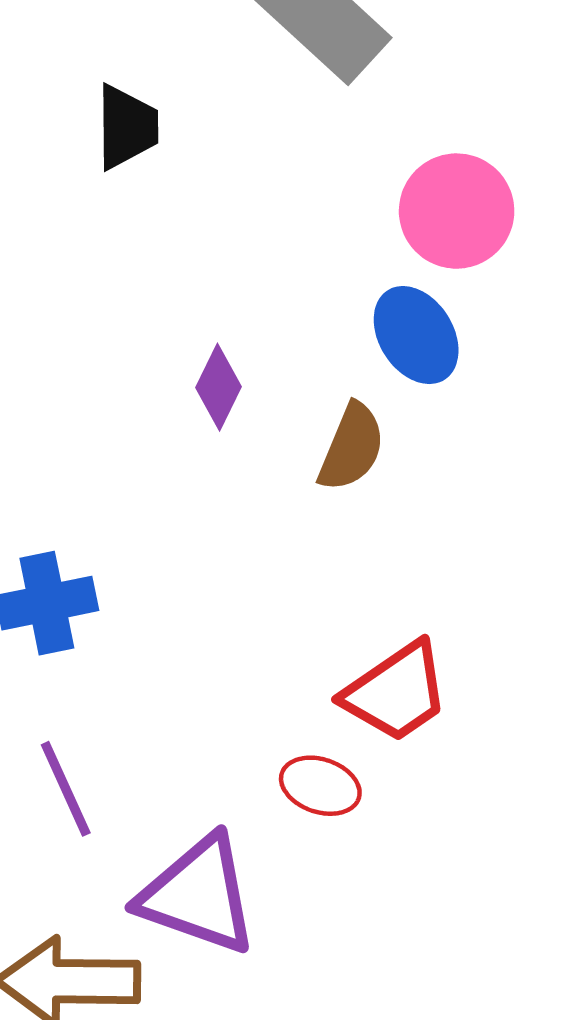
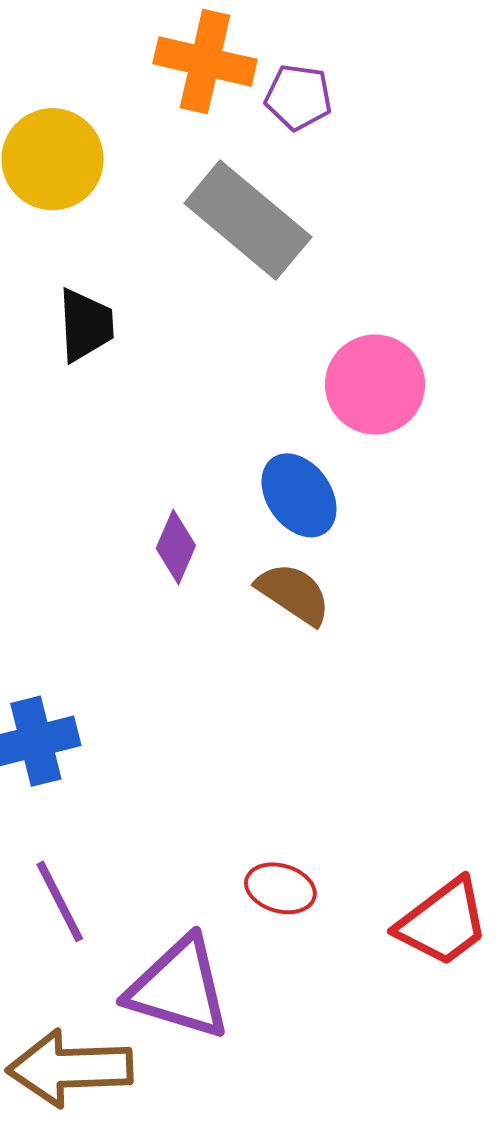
blue ellipse: (416, 335) -> (299, 495), moved
brown semicircle: (352, 447) -> (294, 594), turned -76
red trapezoid: (396, 692) -> (443, 922), moved

